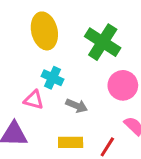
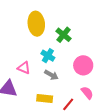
green cross: (103, 42) -> (64, 35), moved, size x0.7
cyan cross: (53, 78) -> (48, 56), moved

